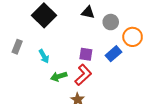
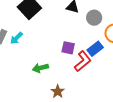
cyan arrow: (44, 56) -> (16, 38), moved, turned 72
red L-shape: (83, 75) -> (83, 61), moved

